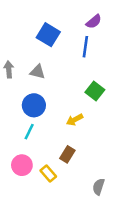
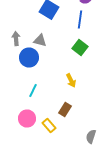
green square: (95, 91) -> (80, 48), moved
blue circle: (34, 105) -> (29, 58), moved
yellow arrow: (75, 120) -> (71, 80), turned -88

